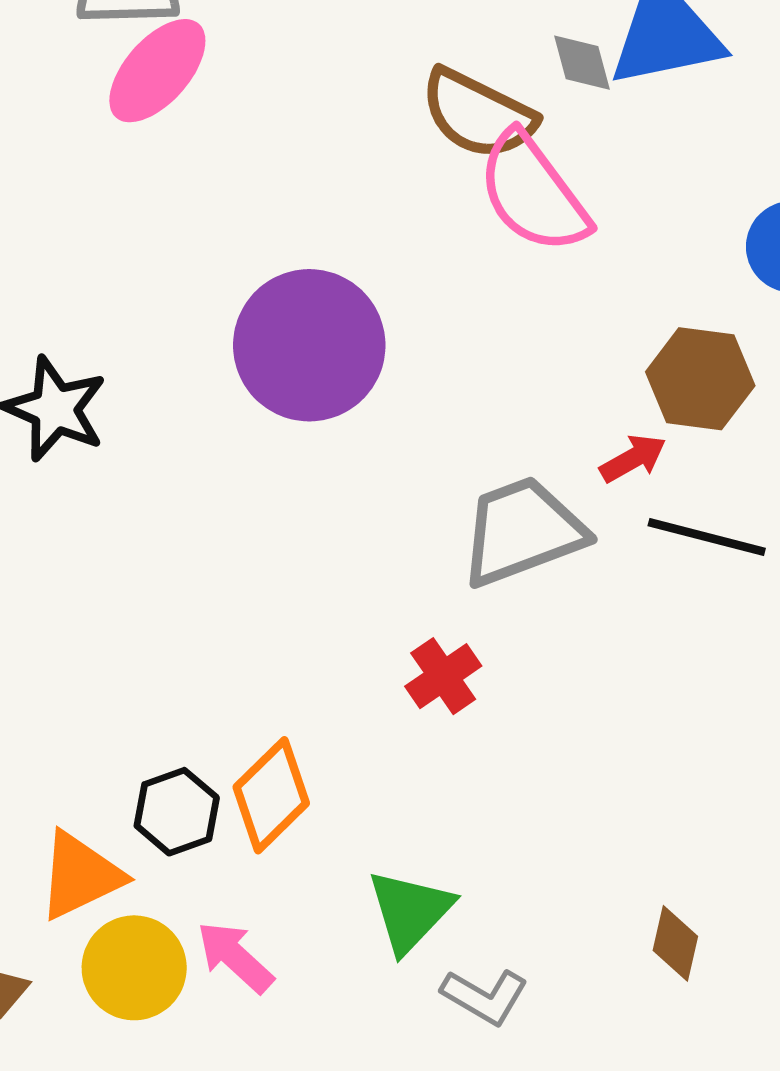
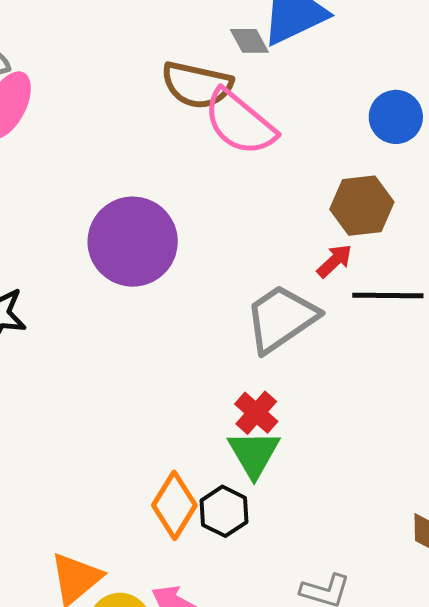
black hexagon: (177, 812) -> (224, 511), moved
green triangle: (410, 911) -> (254, 454), moved

